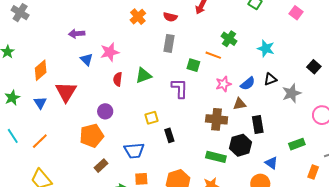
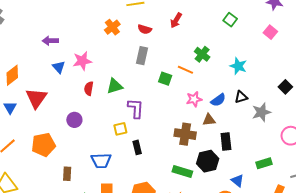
purple L-shape: (180, 88) -> (136, 108), moved
orange pentagon: (92, 136) -> (44, 145), moved
brown rectangle: (101, 166) -> (67, 174), turned -48

